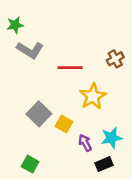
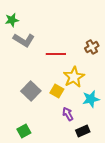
yellow square: (64, 124) -> (57, 91), moved
cyan star: (112, 138) -> (91, 99), moved
green square: (30, 164) -> (24, 131), turned 32

